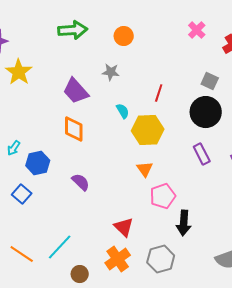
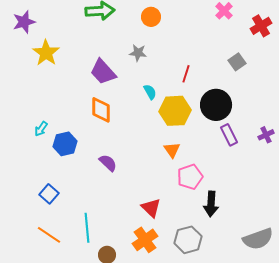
gray square: (210, 81) -> (237, 62), turned 30
black circle: (206, 112) -> (216, 105), moved
blue square: (22, 194) -> (49, 194), moved
cyan line: (60, 247) -> (87, 228), turned -48

